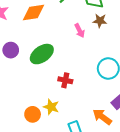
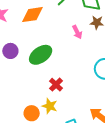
red cross: (65, 80) -> (56, 85), moved, turned 32

